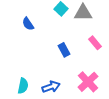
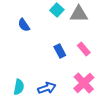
pink rectangle: (95, 43) -> (84, 49), moved

